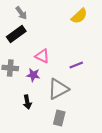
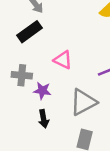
purple star: (33, 75) -> (42, 91), moved

